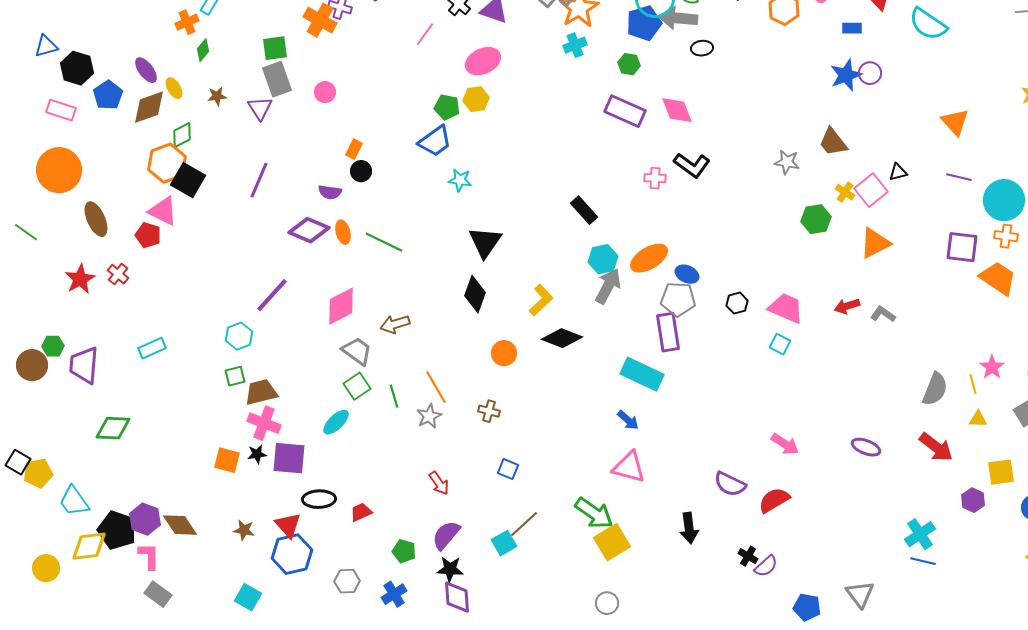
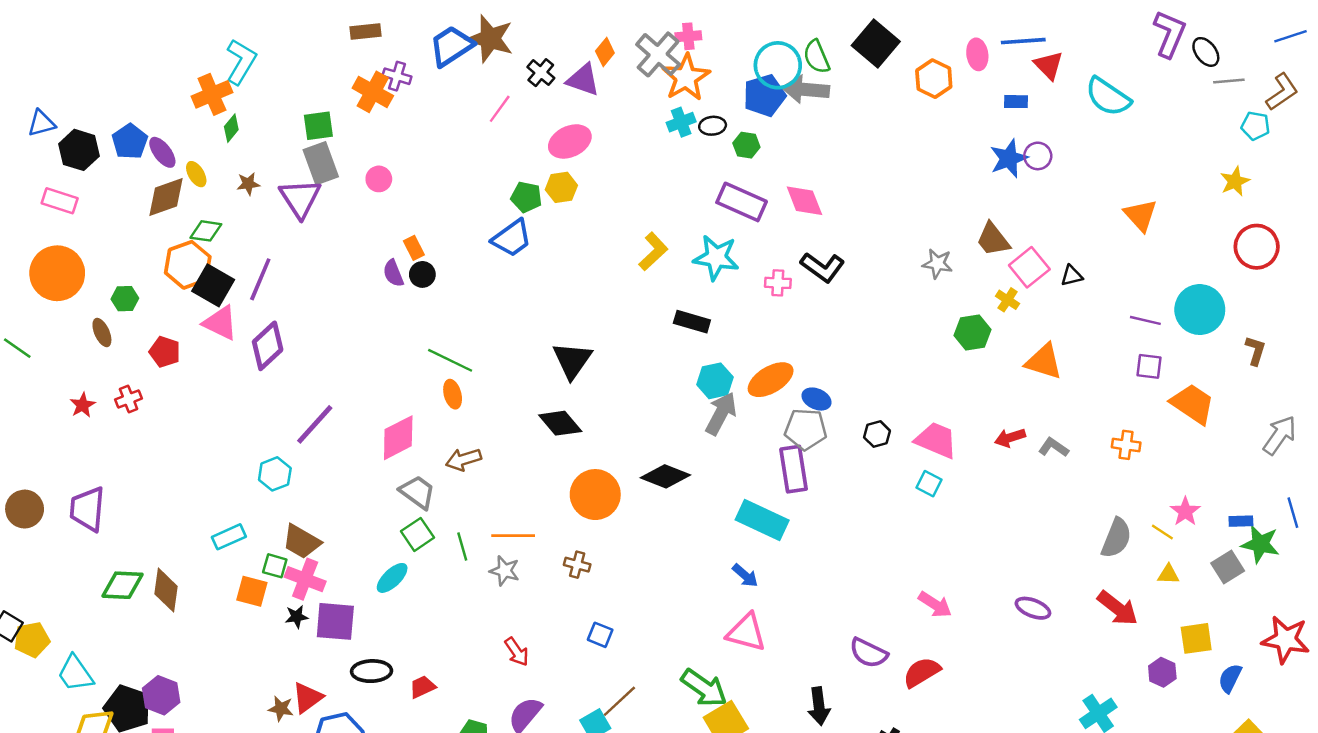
orange cross: (187, 22) -> (212, 94), size x1.4
black ellipse: (702, 48) -> (713, 126), moved
blue pentagon: (108, 95) -> (130, 141), moved
purple triangle: (260, 108) -> (300, 198), size x1.4
green diamond: (182, 135) -> (206, 231), turned 36
orange rectangle: (354, 149) -> (414, 248), turned -54
purple line: (959, 177) -> (1145, 320), moved
purple line: (259, 180) -> (260, 279), moved
cyan star: (460, 180) -> (716, 258), moved, size x1.6
pink square: (871, 190) -> (1029, 267), moved
purple semicircle: (330, 192) -> (393, 273), moved, turned 60
black rectangle: (584, 210) -> (692, 322), turned -32
pink triangle: (163, 211) -> (220, 323), moved
brown ellipse: (96, 219) -> (102, 333), size x0.7
purple diamond: (309, 230) -> (268, 346), moved, turned -66
orange ellipse: (343, 232) -> (453, 394), moved
orange cross: (1006, 236) -> (1126, 445), moved
orange triangle: (875, 243) -> (1044, 362), turned 44
purple square: (962, 247) -> (1149, 366), size x0.7
red cross: (118, 274) -> (129, 399), turned 30
red star: (80, 279) -> (83, 405), size x0.7
black diamond: (475, 294) -> (560, 423), turned -60
yellow L-shape: (541, 300) -> (653, 251), moved
green hexagon: (53, 346) -> (125, 299), moved
cyan rectangle: (152, 348) -> (229, 537), moved
orange circle: (504, 353) -> (595, 495), size x1.6
green square: (235, 376) -> (275, 566), moved, turned 30
yellow line: (973, 384) -> (1162, 532), turned -42
orange line: (436, 387) -> (513, 536), turned -60
brown trapezoid: (261, 392) -> (301, 542), turned -136
gray star: (429, 416) -> (505, 571), turned -30
orange square: (227, 460) -> (252, 591), moved
brown diamond: (180, 525) -> (166, 590), moved, turned 42
red triangle: (288, 525) -> (307, 698), moved, turned 36

